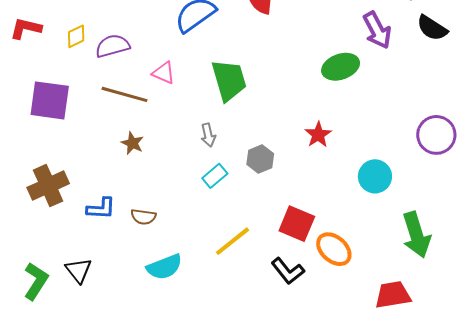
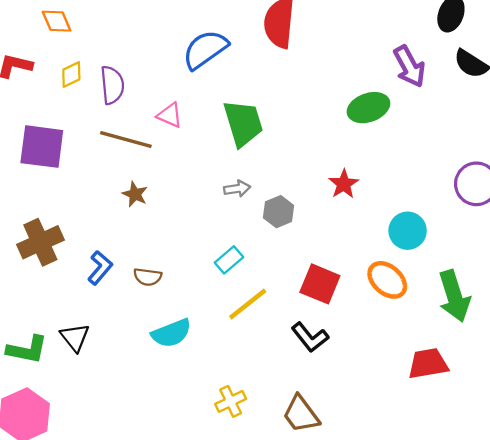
purple semicircle: (113, 46) -> (112, 85), turned 100
gray arrow: (208, 135) -> (237, 189), moved, turned -85
cyan rectangle: (215, 176) -> (229, 260), moved
blue L-shape: (101, 208) -> (100, 268), turned -52
orange ellipse: (334, 249) -> (387, 280), moved
green L-shape: (36, 281) -> (27, 350), turned 69

